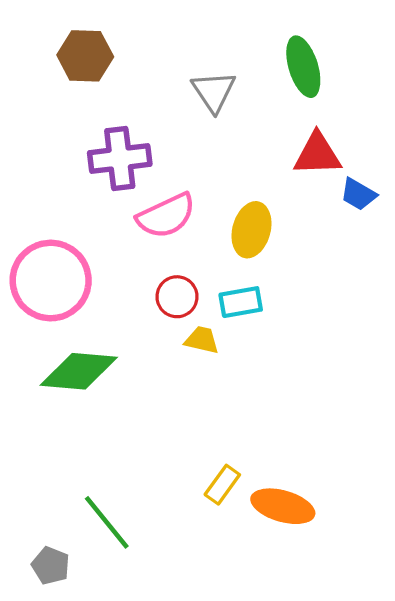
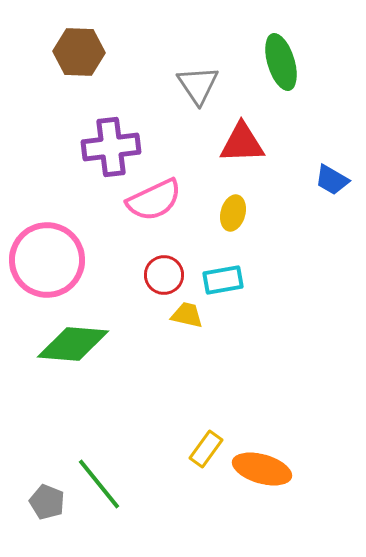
red triangle: (317, 154) -> (242, 143), moved
yellow ellipse: (251, 230) -> (233, 213), size x0.7
gray pentagon: (51, 566) -> (47, 502), moved

